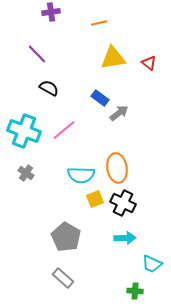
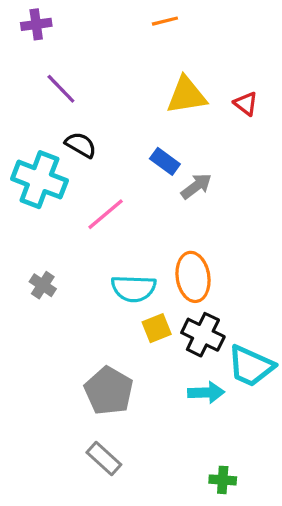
purple cross: (51, 12) -> (36, 24), moved
orange line: (99, 23) -> (165, 21), moved
cyan cross: (24, 131) -> (39, 180), moved
cyan trapezoid: (152, 264) -> (251, 366), moved, size x1.4

